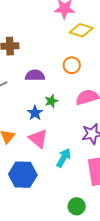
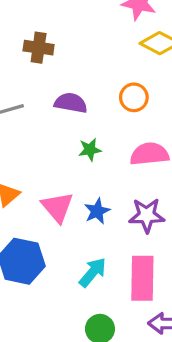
blue star: (35, 113) -> (97, 211), moved
cyan arrow: (64, 158) -> (93, 272), moved

